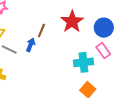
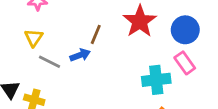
blue arrow: (31, 45) -> (80, 55), turned 48

